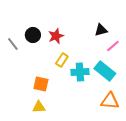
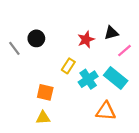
red star: (56, 36) -> (86, 40), moved
cyan cross: (80, 72) -> (88, 79), turned -30
orange triangle: (110, 101) -> (106, 111), moved

